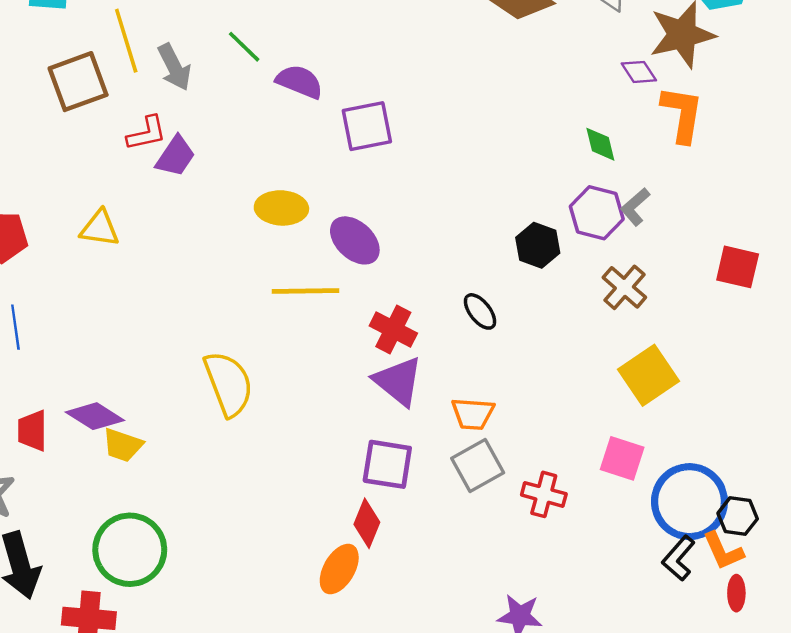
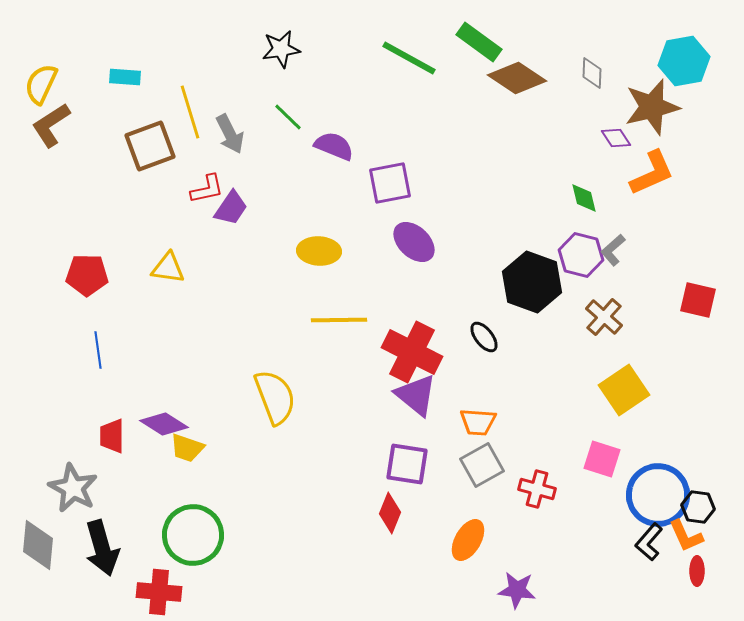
orange L-shape: (682, 114) -> (652, 173), turned 57
purple ellipse: (355, 240) -> (414, 242), moved
black hexagon: (538, 245) -> (532, 282), size x1.6
red cross: (393, 330) -> (412, 352), size x1.5
orange ellipse: (339, 569) -> (468, 540), moved

